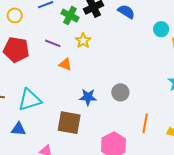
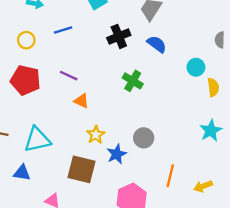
green cross: (70, 16) -> (133, 81), moved
yellow star: (83, 41) -> (96, 135), moved
blue star: (88, 97) -> (117, 154), moved, turned -30

